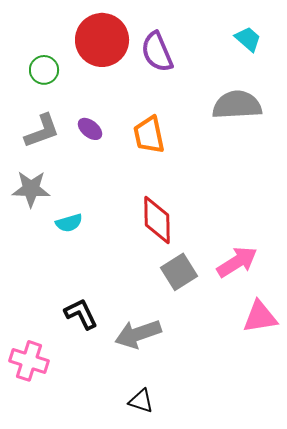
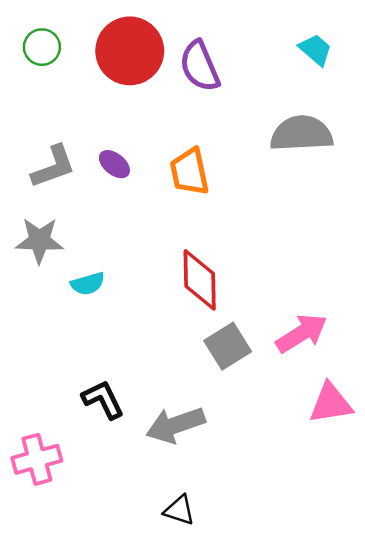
green circle: (44, 70) -> (42, 47), moved
pink cross: (29, 361) -> (37, 459), turned -33

